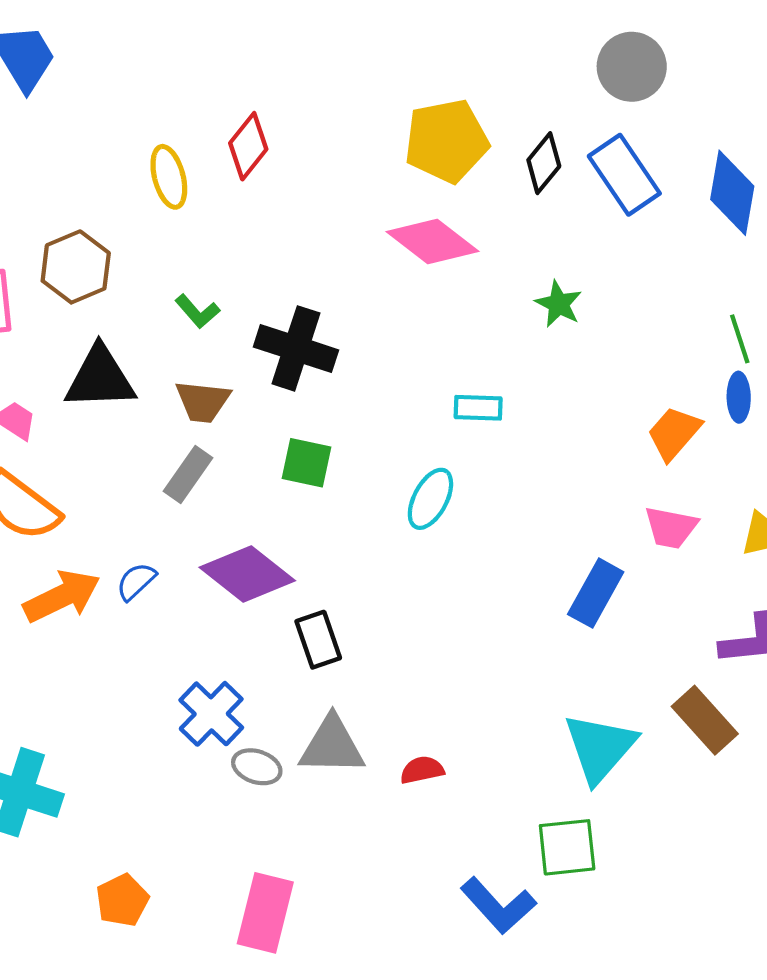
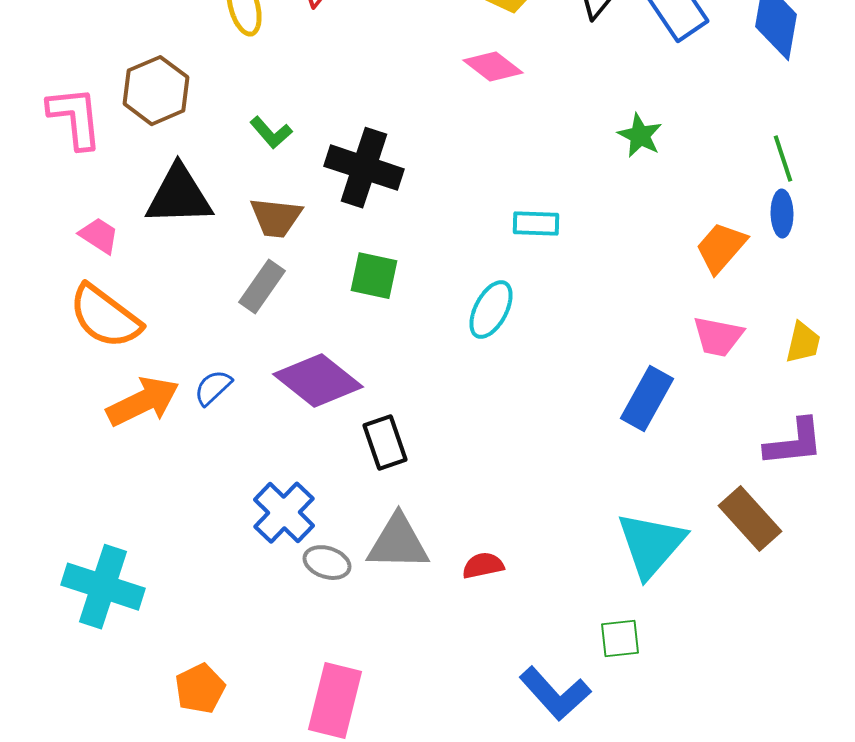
pink diamond: (433, 241) -> (493, 67), size x0.7
green star: (559, 304) -> (640, 136), moved
green square: (567, 847) -> (620, 639), size x0.7

